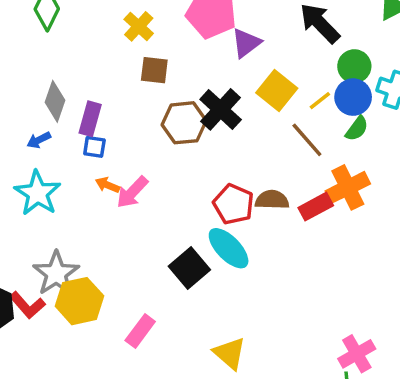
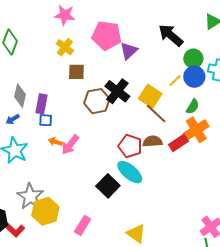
yellow square: (277, 91) -> (150, 96), moved
green semicircle: (357, 129) -> (193, 107), moved
brown line: (307, 140) -> (156, 114), moved
red L-shape: (27, 305) -> (14, 230), moved

